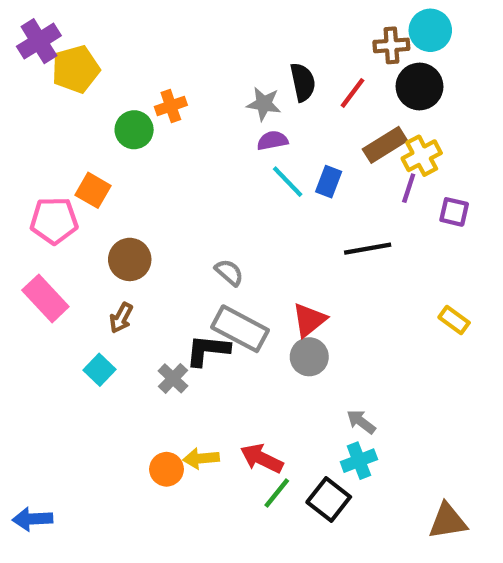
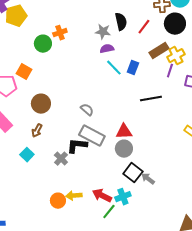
red triangle: (309, 320) -> (124, 132), turned 36
cyan cross: (359, 461) -> (123, 197), moved
black square: (329, 500) -> (133, 173), moved

